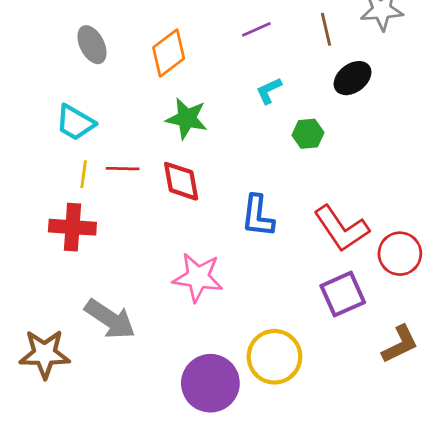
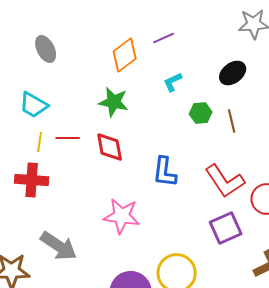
brown line: (326, 29) -> (232, 121), moved
orange diamond: (169, 53) -> (125, 55), moved

